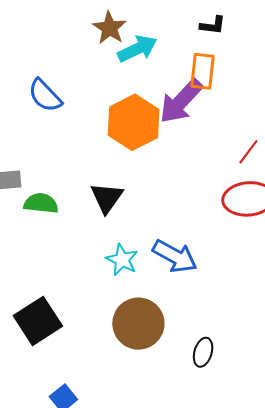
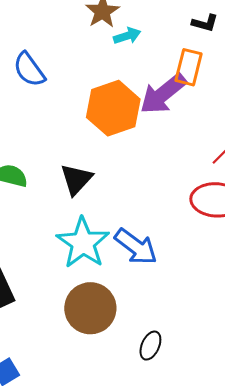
cyan arrow: (137, 49) -> (127, 36), size x0.7
cyan star: (122, 260) -> (83, 243), size x1.6

